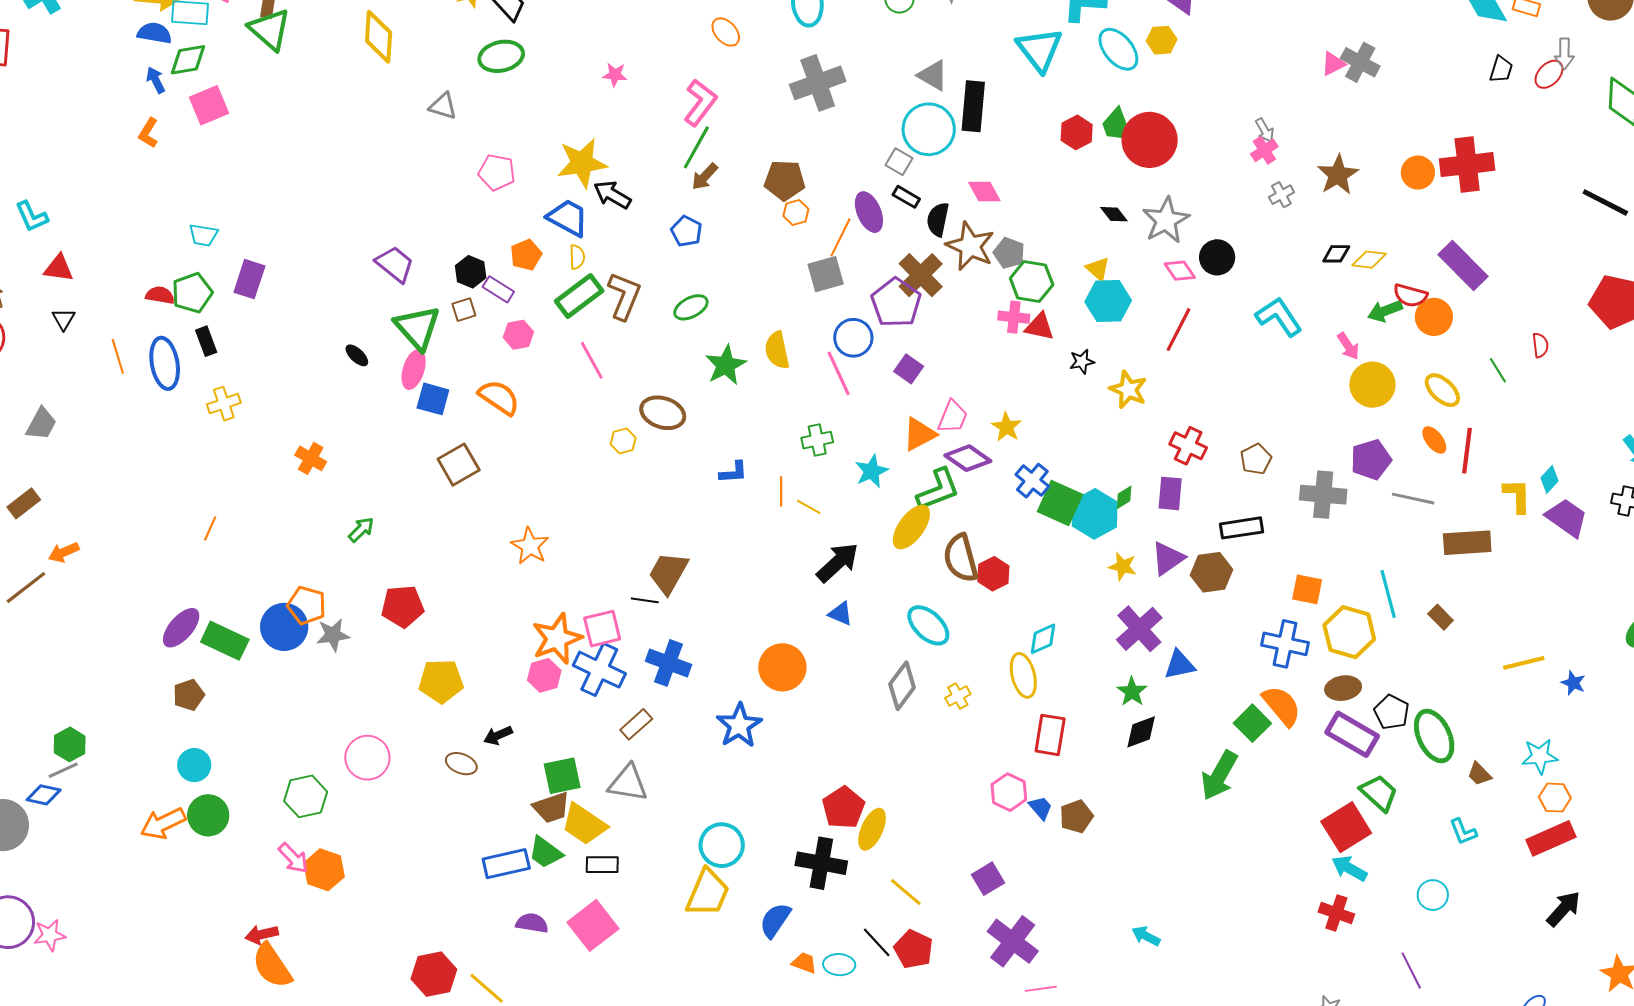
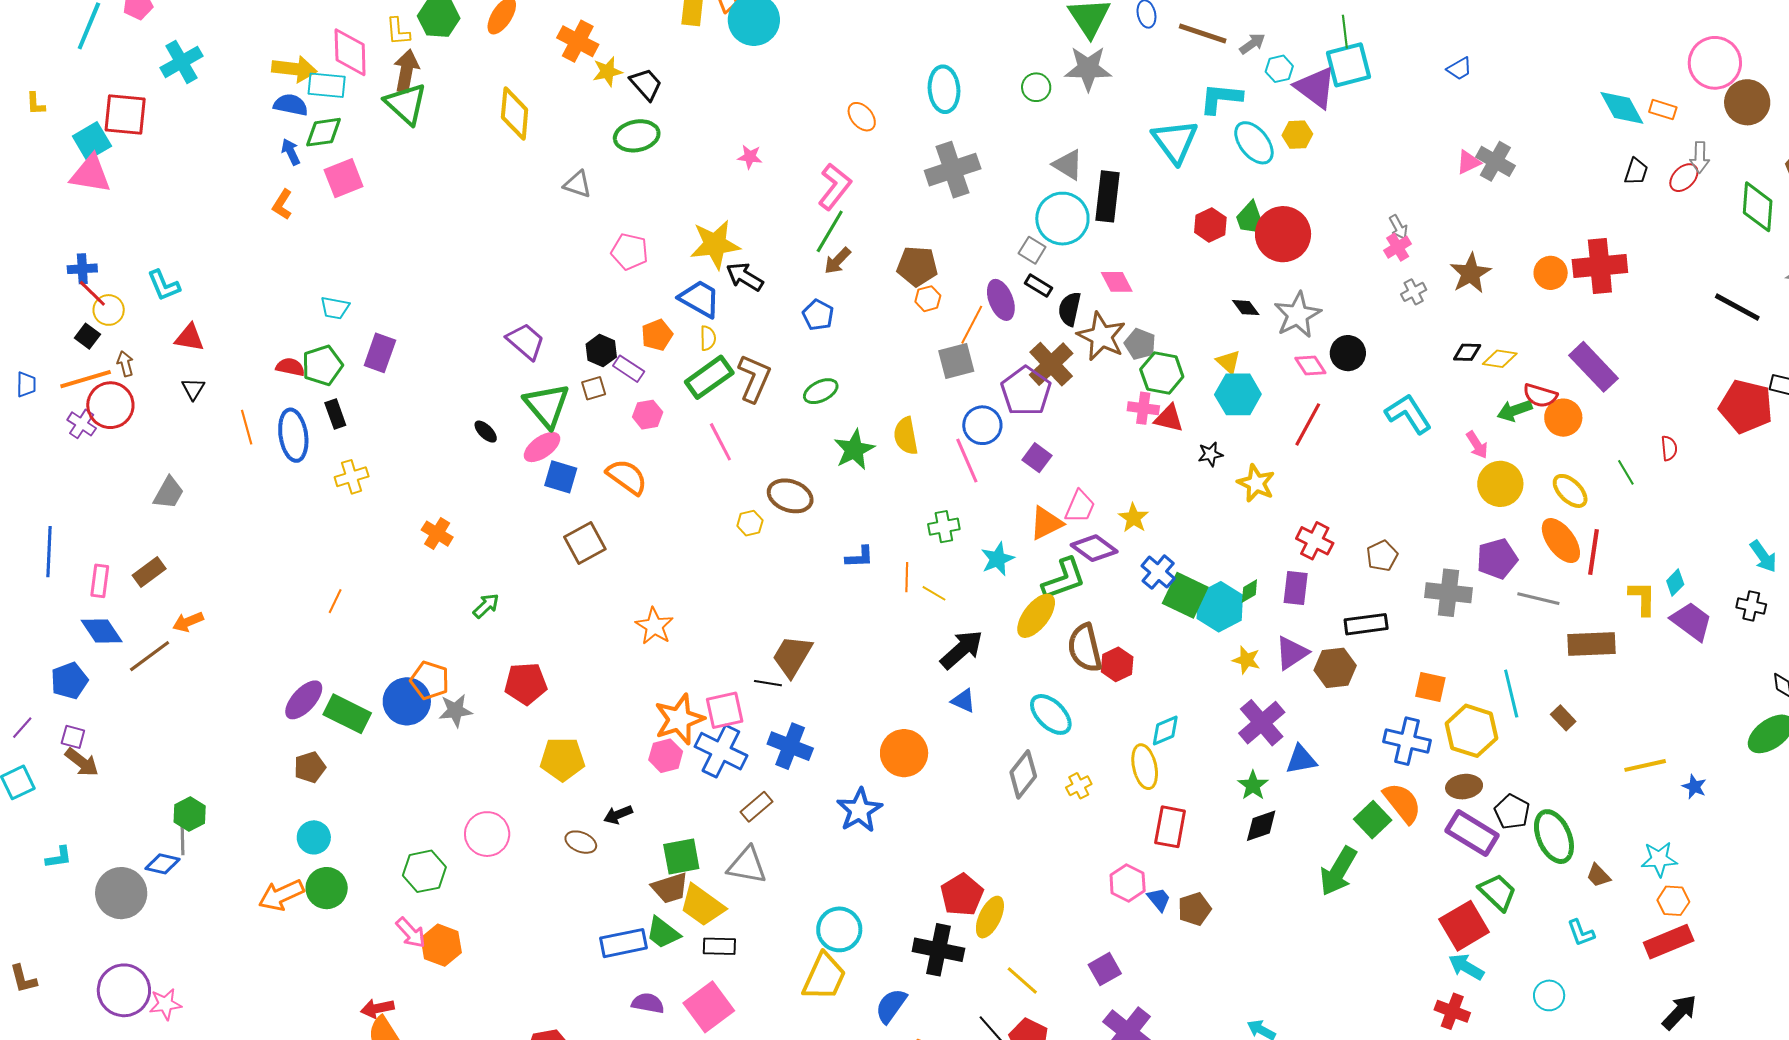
pink ellipse: (414, 370) -> (542, 447), turned 36
orange ellipse: (1434, 440) -> (1561, 541), size x1.6
gray line: (63, 770) -> (183, 840), turned -68

